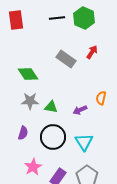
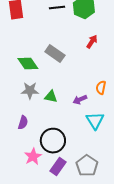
gray rectangle: (66, 59) -> (55, 54), moved
black circle: (53, 137) -> (53, 141), moved
cyan triangle: (84, 142) -> (95, 121), moved

